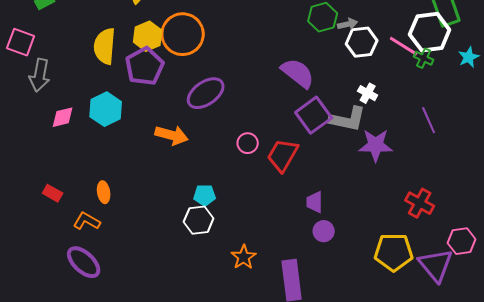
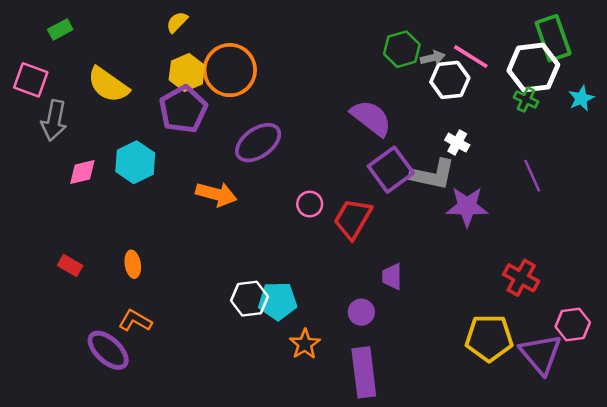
yellow semicircle: (105, 46) -> (108, 85), moved, turned -60
pink line: (404, 46) -> (471, 57), moved
cyan pentagon: (205, 195) -> (278, 301), moved, size x1.4
orange L-shape: (87, 221) -> (135, 321), moved
purple circle: (324, 231) -> (361, 312), moved

